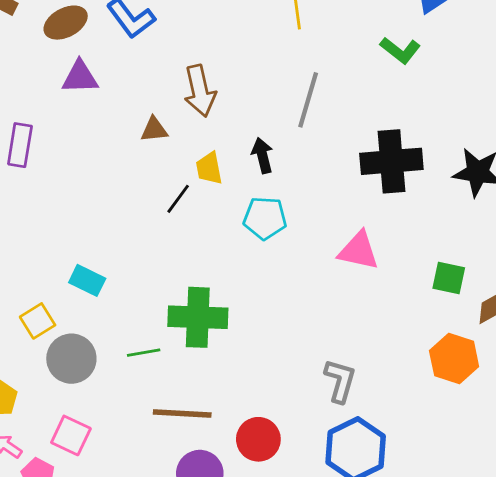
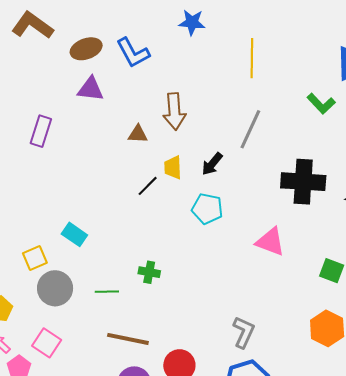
black arrow: (262, 155) -> (212, 164), turned -135
green cross: (198, 317) -> (149, 272), size x0.5

